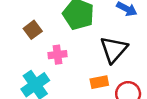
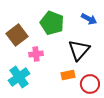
brown square: (33, 30) -> (17, 35), size x1.5

